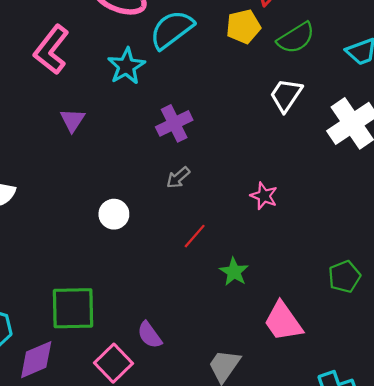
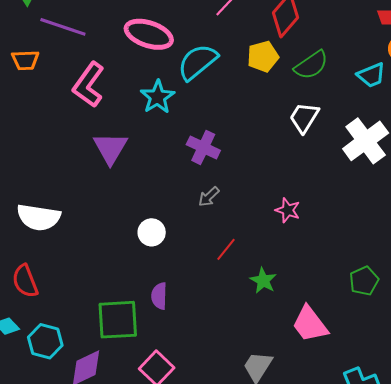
purple triangle: (72, 120) -> (110, 148), size x1.5
purple cross: (174, 123) -> (203, 147), turned -36
purple semicircle: (150, 335) -> (159, 296), moved, turned 40

